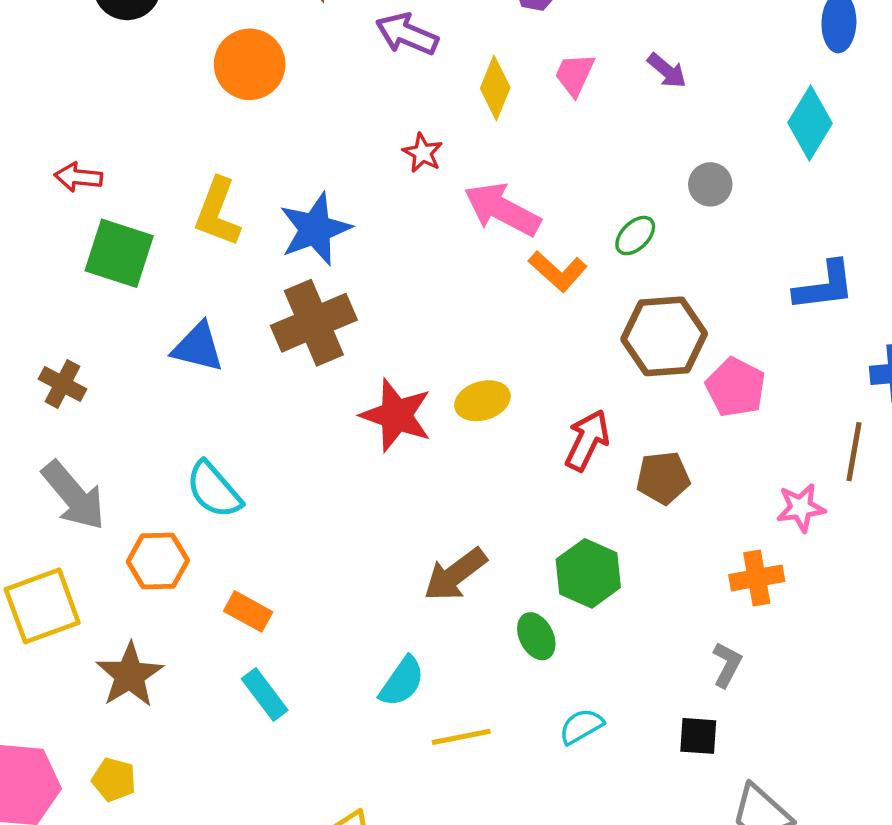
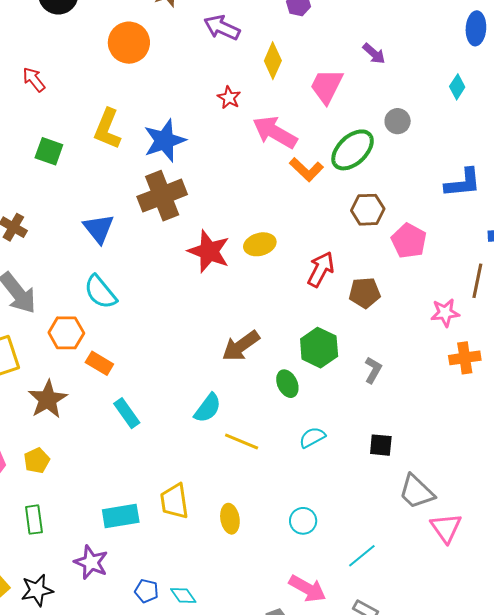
pink trapezoid: (575, 75) -> (327, 86), moved, size x1.4
cyan diamond: (810, 123) -> (457, 87), size x0.6
red arrow: (78, 177) -> (34, 79), moved, turned 44
green ellipse: (635, 236) -> (353, 150), size x1.8
green square: (119, 253) -> (49, 151), size x0.7
brown hexagon: (664, 336) -> (368, 210), size x0.7
blue triangle: (198, 347) -> (99, 229), moved, turned 36
orange cross: (757, 578) -> (465, 358), moved
orange rectangle: (248, 611) -> (99, 363), moved
gray L-shape: (727, 665) -> (373, 370), moved
yellow line: (461, 737) -> (242, 441), turned 32
yellow pentagon: (114, 780) -> (37, 461), turned 30

